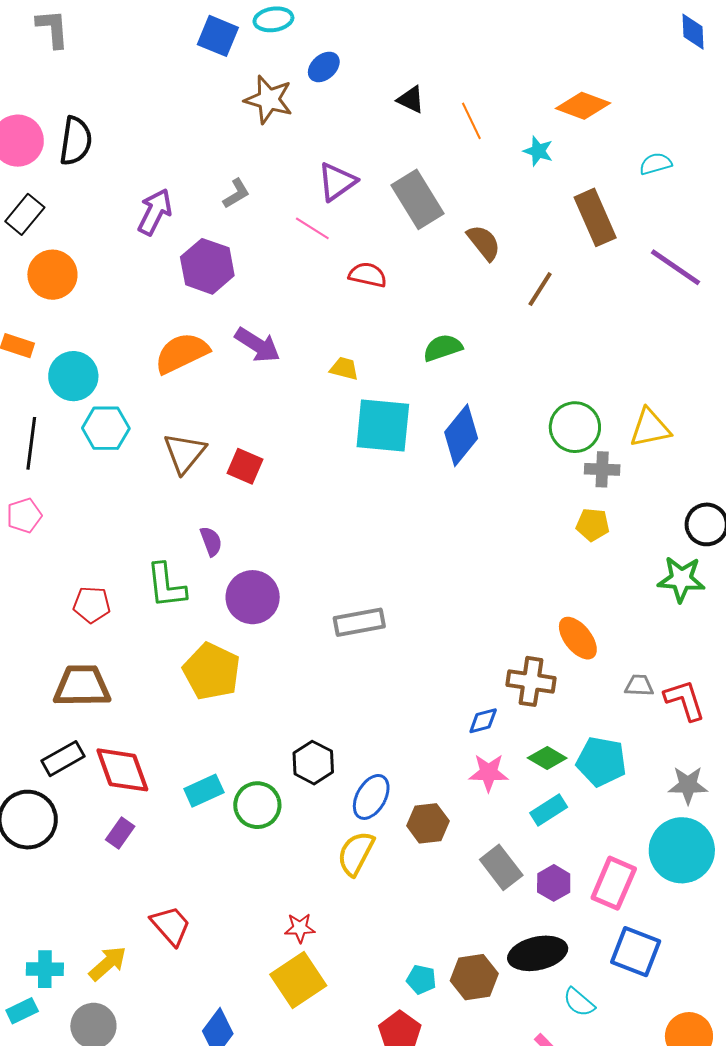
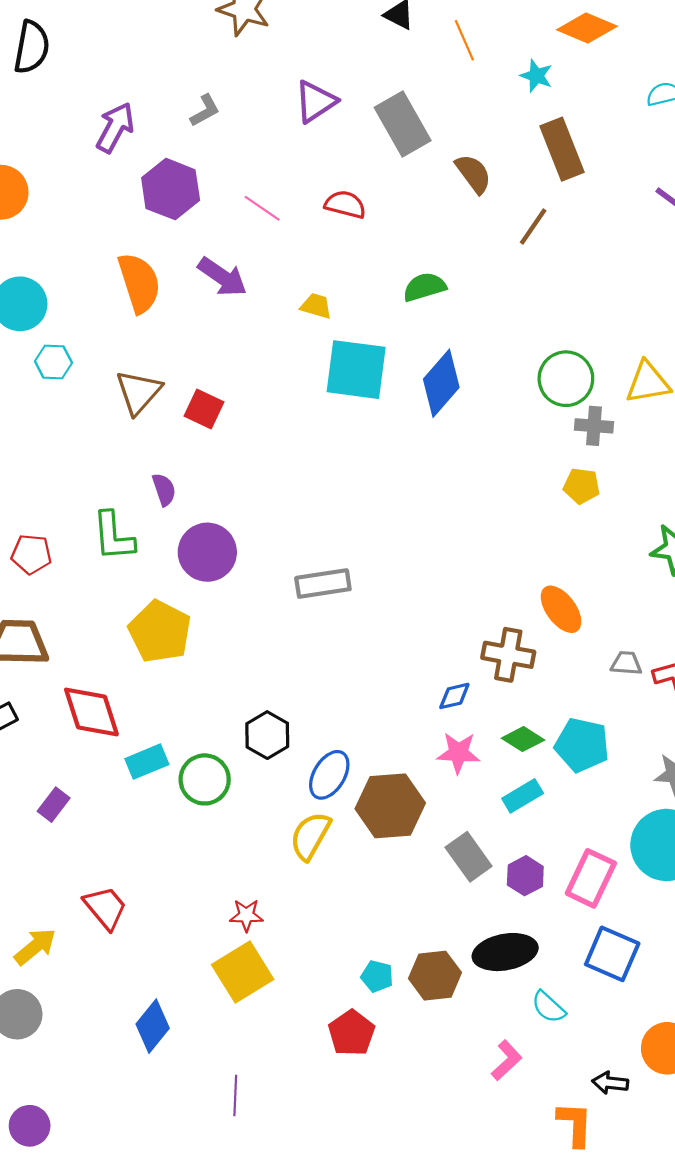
brown rectangle: (595, 217) -> (562, 149), moved
pink line: (312, 228) -> (262, 208), moved
orange semicircle: (182, 353) -> (139, 283), turned 96
cyan hexagon: (106, 428) -> (53, 362), size x0.7
red diamond: (122, 770) -> (91, 712), moved
brown hexagon: (428, 823) -> (390, 806), size x1.5

